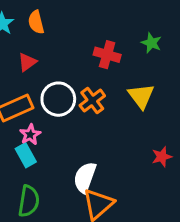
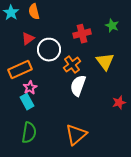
red cross: (107, 55) -> (82, 34), turned -30
white circle: (58, 99) -> (49, 50), moved
white semicircle: (85, 177) -> (78, 86), moved

